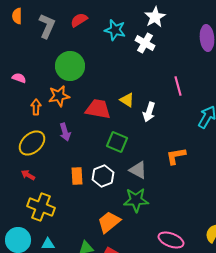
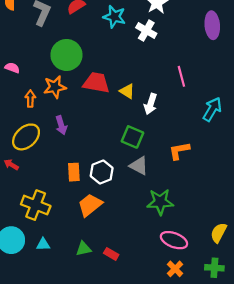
red trapezoid: (98, 109) -> (96, 83), moved
green square: (117, 142) -> (132, 137), moved
red arrow: (28, 175) -> (11, 165), moved
green star: (136, 200) -> (160, 202), moved
orange trapezoid: (109, 222) -> (90, 205), moved

